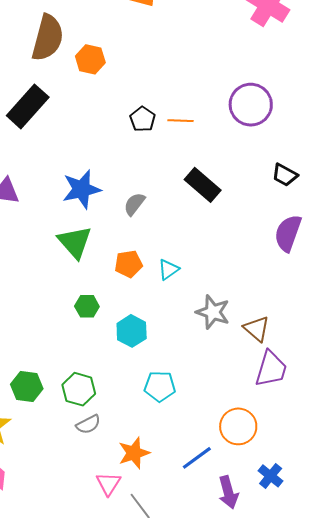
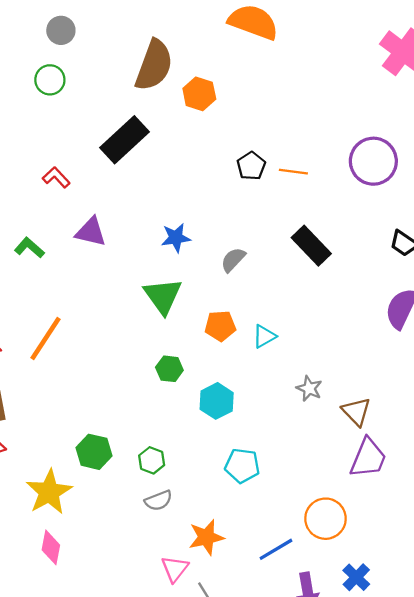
blue star: (82, 189) -> (176, 238), size x0.7
gray star: (213, 312) -> (309, 388), size x0.7
green hexagon: (79, 389) -> (152, 460), size x0.7

